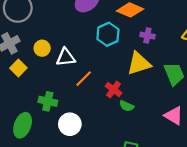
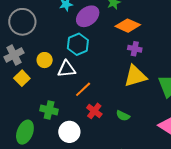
cyan hexagon: (108, 34) -> (78, 44), moved
purple cross: (147, 36) -> (135, 49), moved
red cross: (113, 90) -> (94, 111), moved

